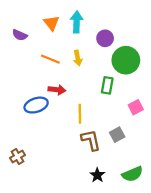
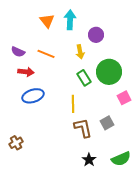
purple semicircle: (20, 35) -> (18, 52), moved
yellow arrow: (78, 58) -> (80, 52), moved
green circle: (126, 60) -> (109, 72), moved
green rectangle: (107, 85) -> (84, 78), moved, turned -42
red arrow: (57, 90) -> (26, 72), moved

